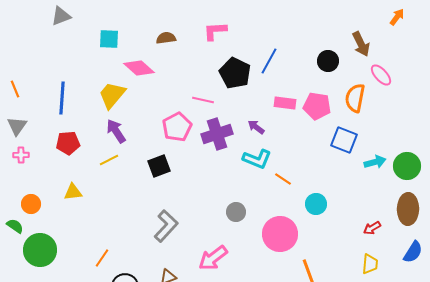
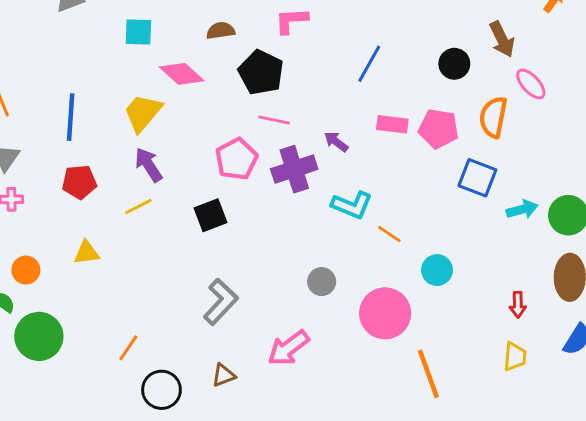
black pentagon: (235, 73) -> (261, 72), moved
purple arrow: (256, 127) -> (336, 142), moved
red arrow: (372, 228) -> (518, 305), turned -60

